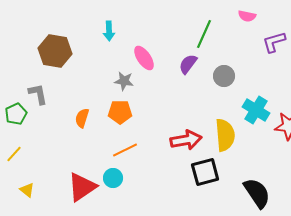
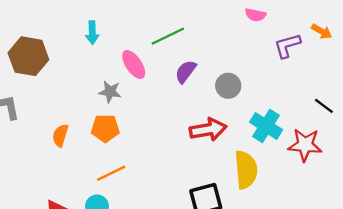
green line: (204, 34) -> (168, 36), moved, turned 40
yellow semicircle: (225, 135) -> (246, 170), moved
red arrow: (186, 140) -> (208, 130), moved

